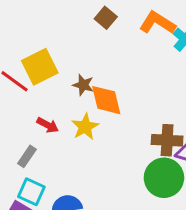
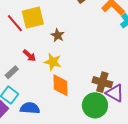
orange diamond: (106, 100) -> (60, 85), moved
yellow star: (85, 127) -> (53, 62), turned 30

